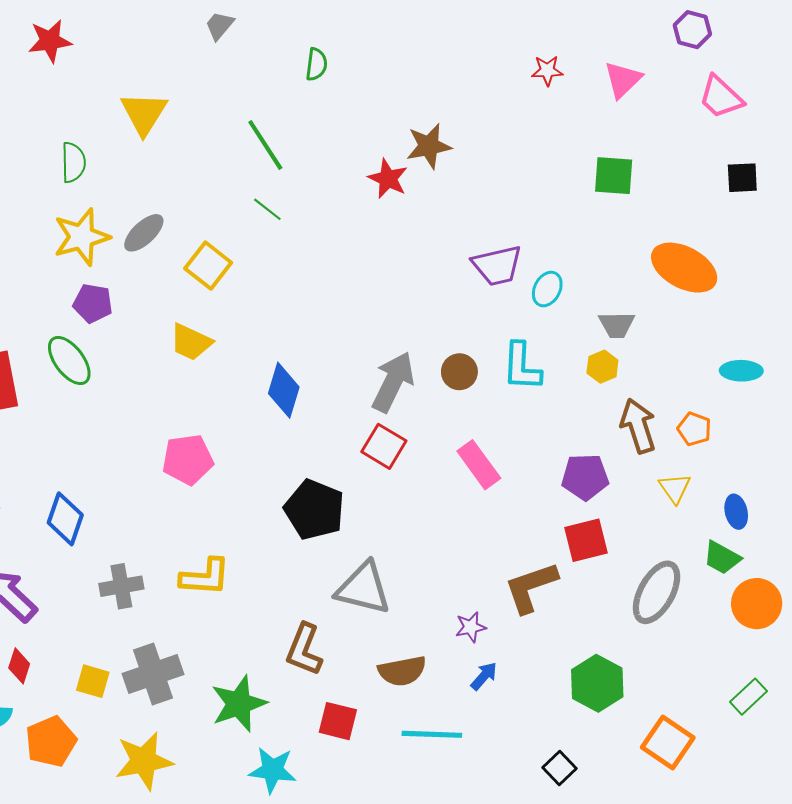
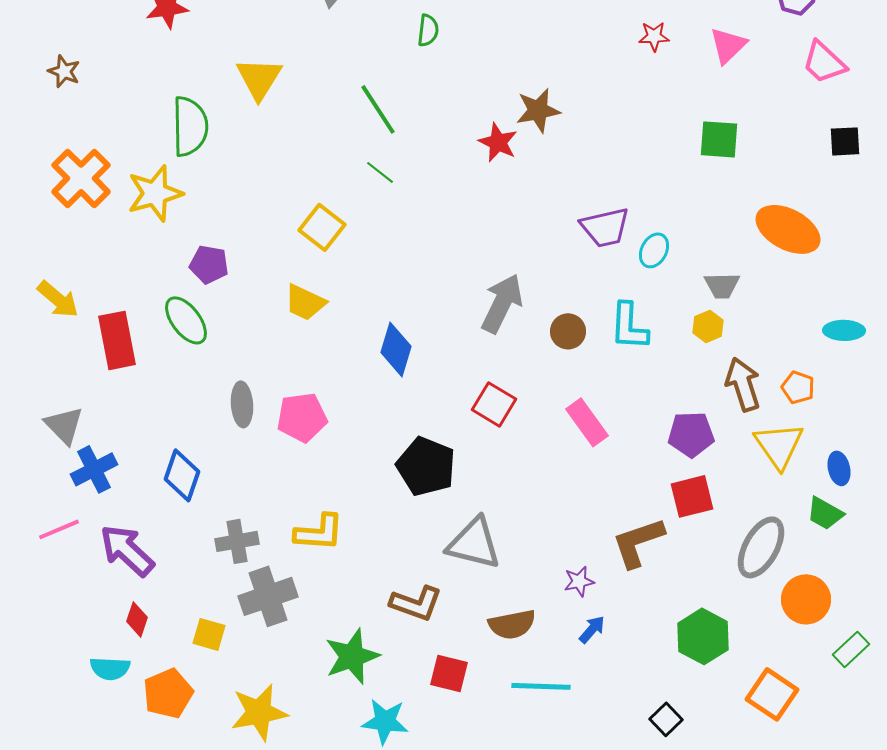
green semicircle: (73, 162) -> (190, 126), size x1.5
gray ellipse: (144, 233) -> (242, 404), moved, turned -51
yellow star: (82, 237) -> (155, 193), moved
gray arrow: (393, 382) -> (502, 303), moved
yellow triangle: (675, 488) -> (779, 445), size x1.6
orange circle: (757, 604) -> (806, 599), moved
brown L-shape: (304, 650) -> (416, 603), turned -92
gray cross: (153, 674) -> (268, 596), moved

